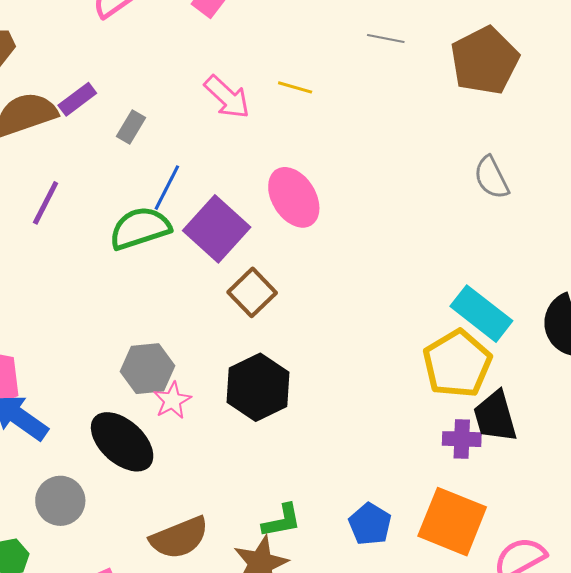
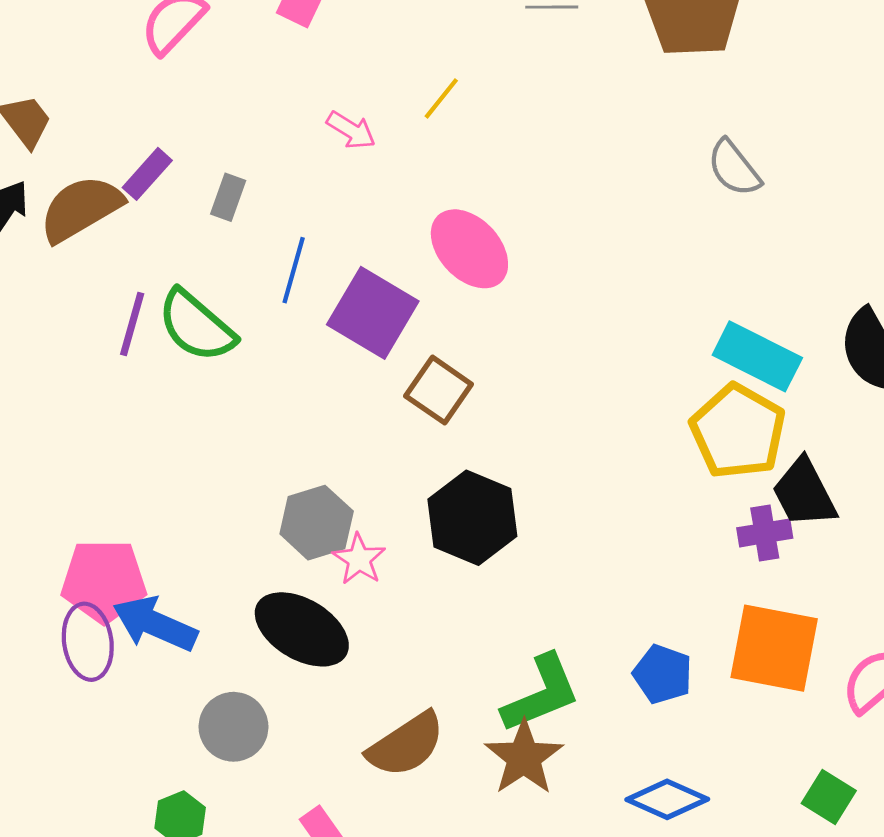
yellow line: (295, 87) -> (441, 98), turned -56
pink arrow: (227, 97) -> (351, 130), size x0.7
green semicircle: (140, 228) -> (196, 326), moved, turned -110
green L-shape: (282, 521) -> (541, 694), size x1.5

